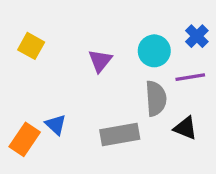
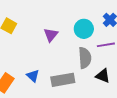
blue triangle: (56, 125) -> (33, 76), moved

